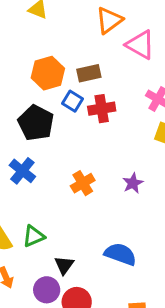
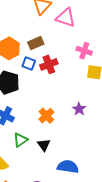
green triangle: (34, 236) -> (21, 140), moved
blue semicircle: (120, 254) -> (68, 167), moved
black triangle: (64, 265) -> (44, 145), moved

